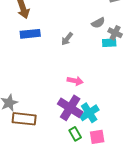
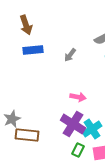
green rectangle: (75, 134) -> (78, 150), turned 56

